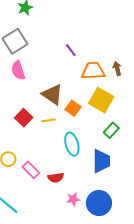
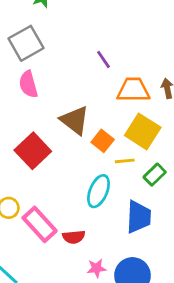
red square: (24, 118) -> (33, 151), size x1.4
yellow line: (49, 120) -> (125, 161), moved
cyan ellipse: (72, 144) -> (98, 191), turned 35
pink rectangle: (31, 170) -> (40, 224), size x1.4

